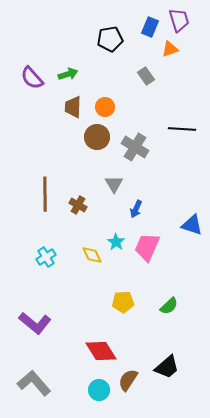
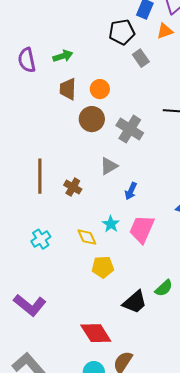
black pentagon: (110, 39) -> (122, 32), moved
purple semicircle: (32, 78) -> (27, 60), turned 30
gray triangle: (114, 184) -> (109, 166), turned 30
yellow pentagon: (123, 302) -> (103, 267), moved
black trapezoid: (167, 367) -> (135, 302), moved

